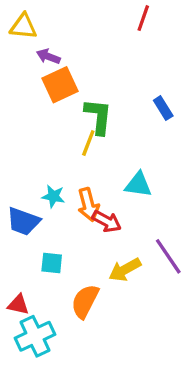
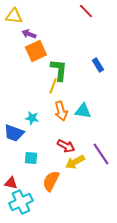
red line: (143, 18) -> (86, 11), turned -63
orange arrow: (88, 205) -> (61, 111), moved
red arrow: (107, 221) -> (66, 146), moved

